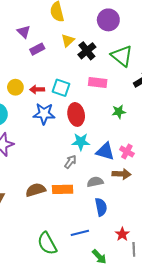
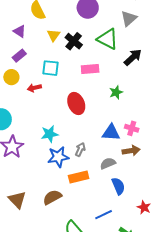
purple triangle: (24, 32) -> (20, 31), moved
purple rectangle: (37, 49) -> (19, 56), moved
yellow circle: (15, 87) -> (11, 77), moved
cyan square: (61, 88) -> (51, 68), moved
blue star: (44, 114) -> (58, 157), moved
cyan star: (81, 142) -> (50, 134), moved
brown semicircle: (36, 190) -> (52, 197), moved

